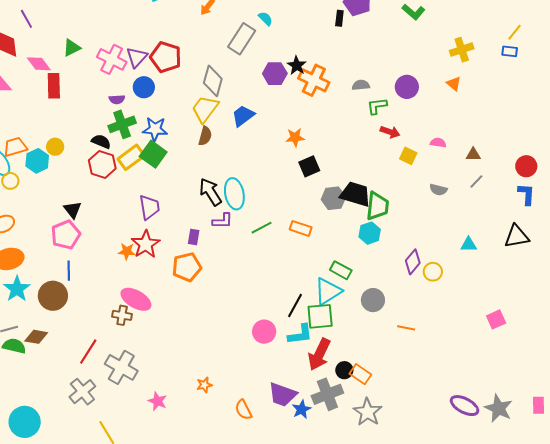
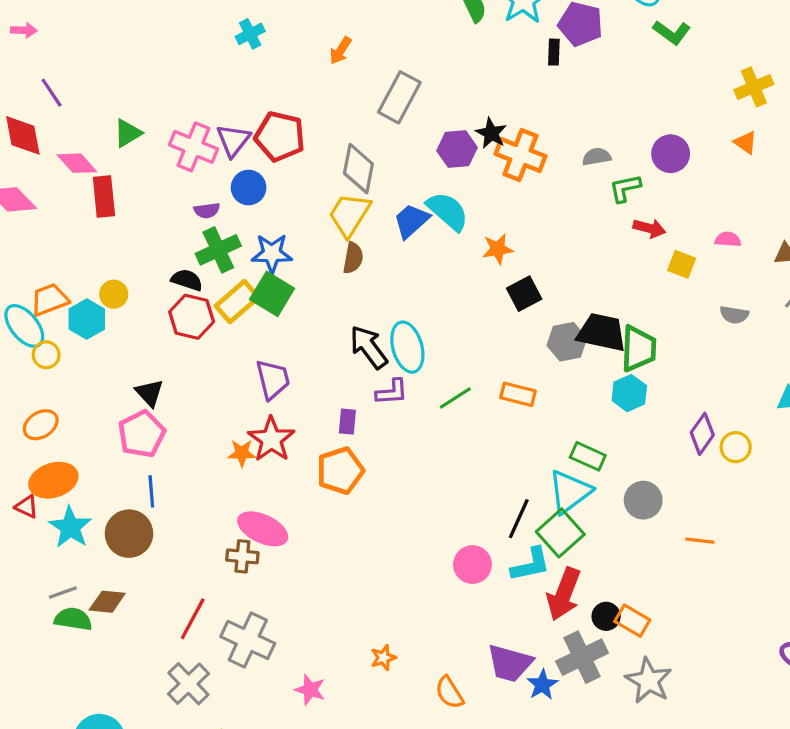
cyan semicircle: (265, 19) -> (448, 211), moved, size x1.8
green square: (320, 316) -> (560, 533), turned -32

